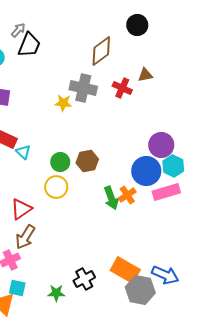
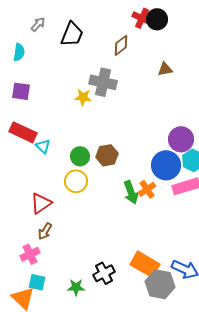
black trapezoid: (29, 45) -> (72, 34), moved
brown diamond: (101, 51) -> (121, 45), size x0.7
red cross: (122, 88) -> (142, 18), moved
brown arrow: (25, 237) -> (45, 231), size x0.7

